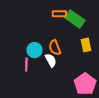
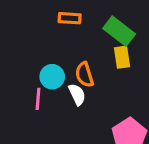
orange rectangle: (59, 14) -> (70, 18), moved
yellow rectangle: (86, 45) -> (122, 57), moved

